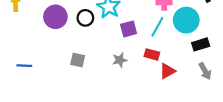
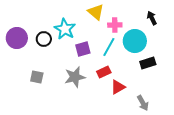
red rectangle: (152, 54) -> (104, 72), turned -40
gray star: (120, 60) -> (75, 77), size x1.5
gray arrow: (205, 71) -> (143, 103), moved

